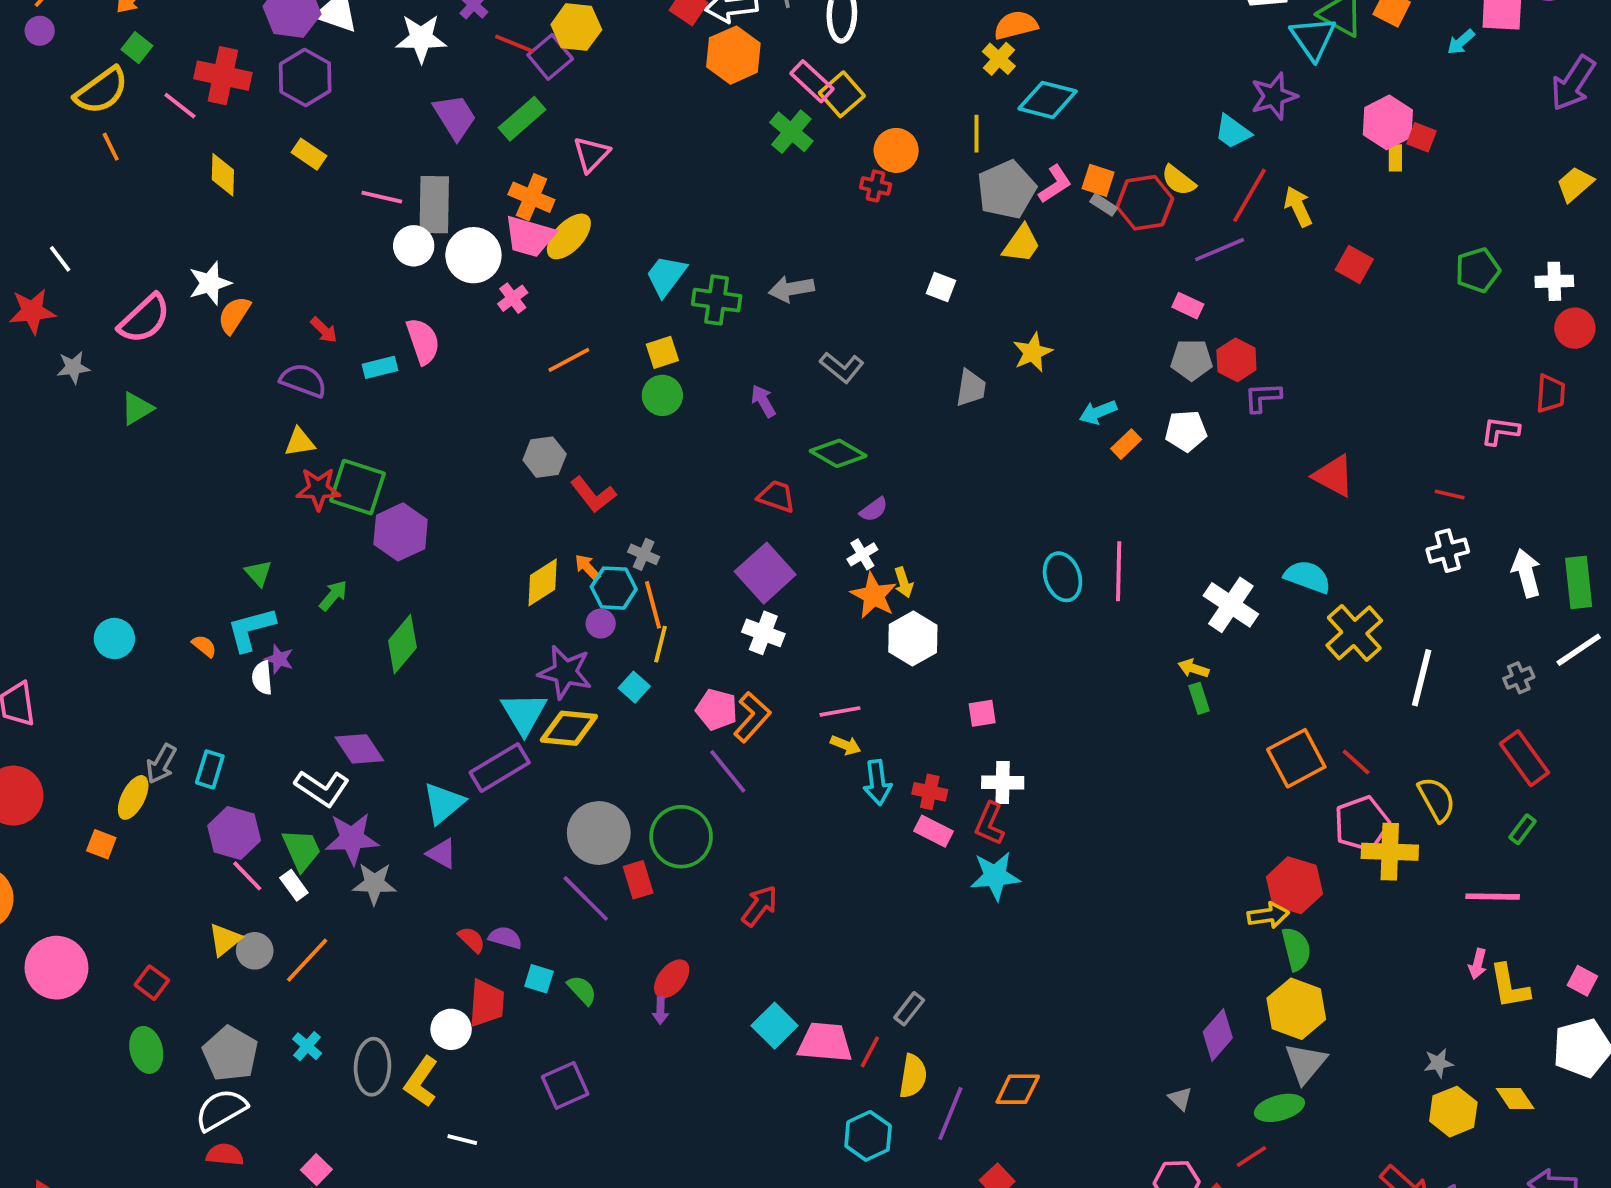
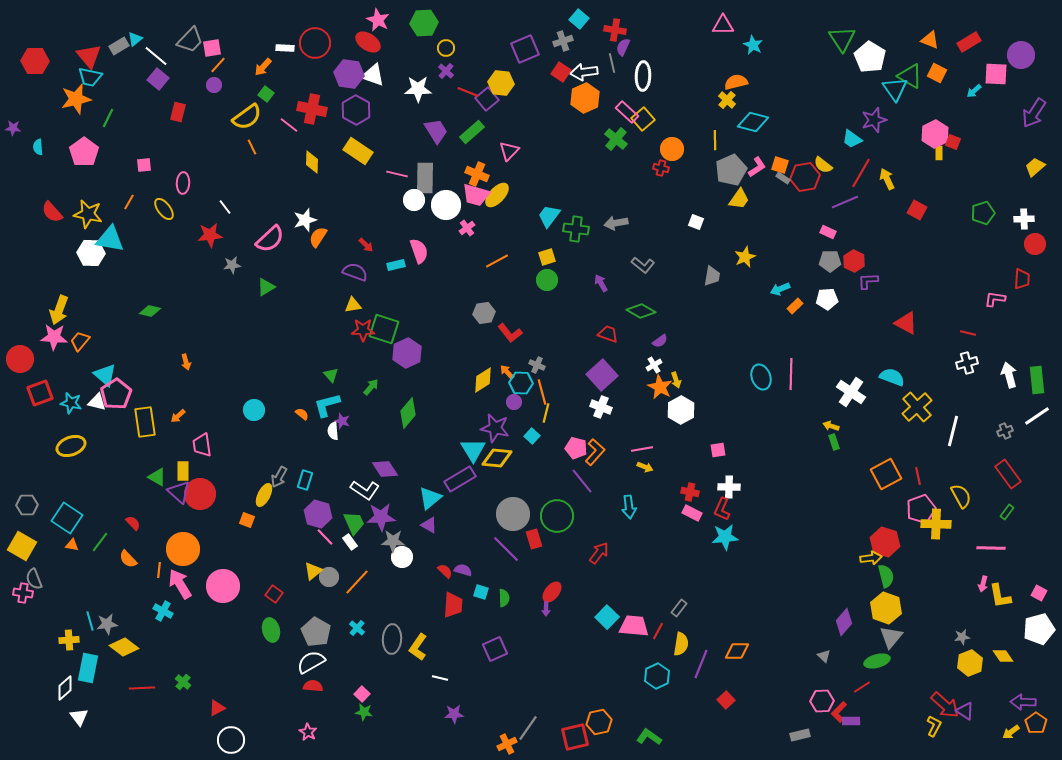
yellow rectangle: (309, 154) -> (358, 151), size x1.6
red line: (1356, 762) -> (918, 476), turned 36
cyan arrow: (877, 782) -> (629, 507), moved
green semicircle: (582, 990) -> (504, 598), turned 42
white circle: (451, 1029) -> (402, 557), moved

